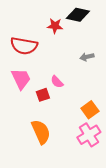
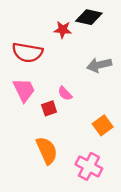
gray arrow: (87, 57) -> (99, 65), size x1.5
pink cross: (89, 135) -> (89, 166), moved, turned -30

